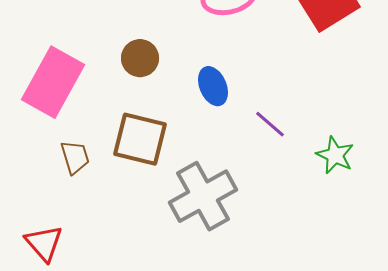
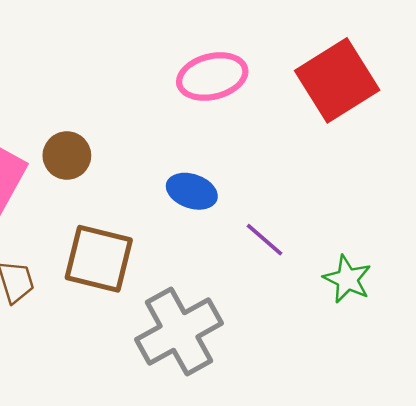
brown circle: (140, 58) -> (67, 156), moved
blue ellipse: (213, 86) -> (192, 191), turned -48

